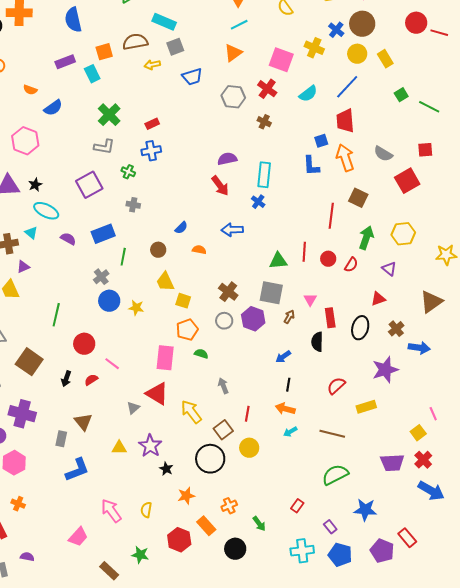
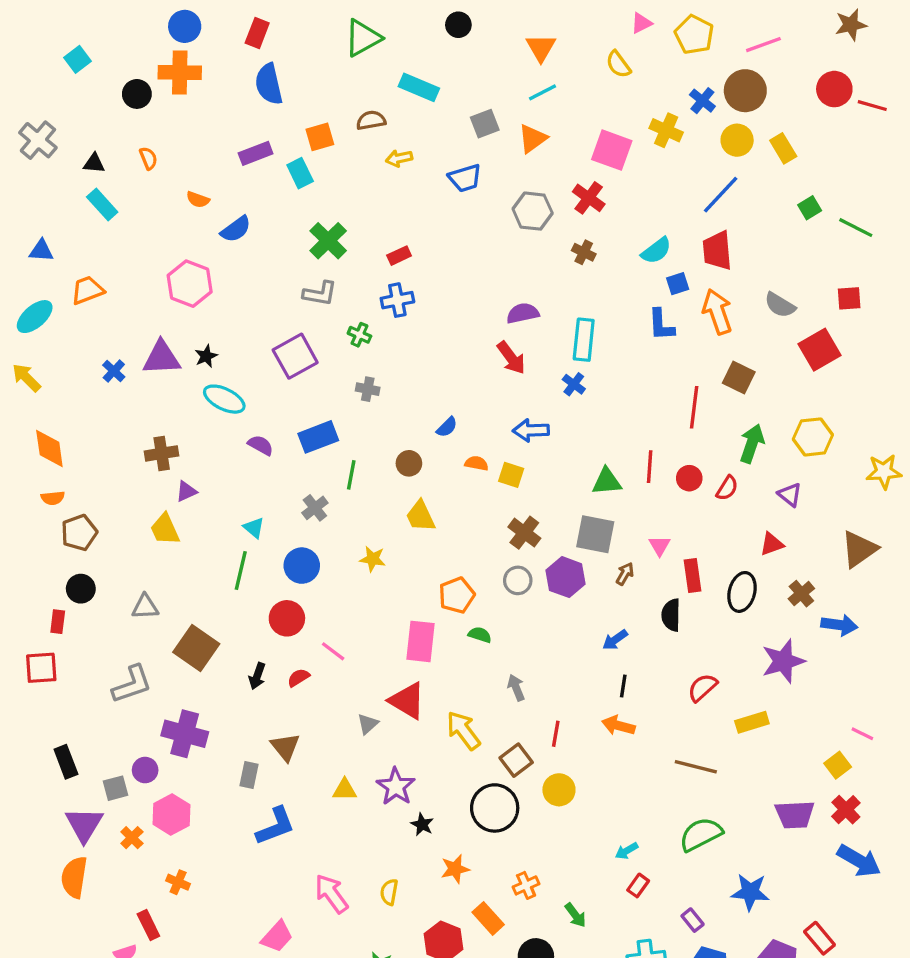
brown semicircle: (135, 42) -> (371, 120), size x0.7
gray square: (175, 47) -> (485, 124), moved
cyan semicircle: (308, 94) -> (656, 251), moved
cyan triangle: (31, 233) -> (254, 528), moved
blue circle: (109, 301) -> (302, 566), moved
yellow square: (183, 301) -> (511, 475), moved
pink line: (433, 414) -> (862, 734), turned -40
cyan arrow: (290, 432) -> (627, 851), moved

